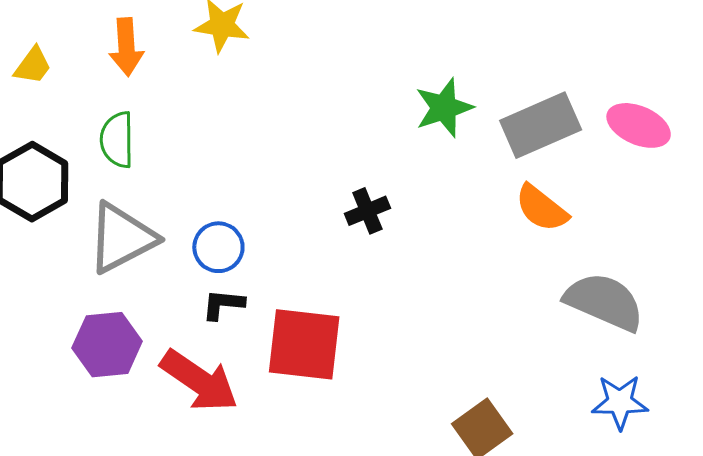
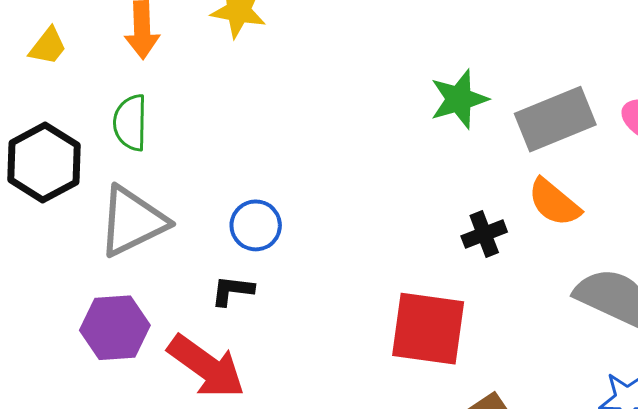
black cross: (367, 211) -> (484, 234), moved
blue circle: (218, 247) -> (256, 225), moved
red square: (304, 344) -> (428, 329), moved

